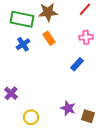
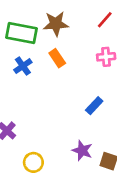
blue rectangle: (77, 64) -> (94, 106), moved

